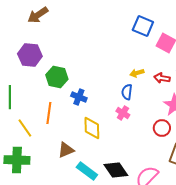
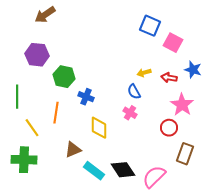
blue semicircle: (127, 92) -> (134, 92), turned -35

